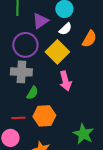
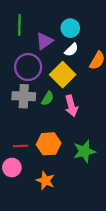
green semicircle: (32, 93) -> (48, 98), moved
green star: (83, 134) -> (84, 151), moved, turned 30

